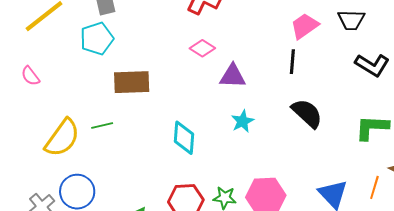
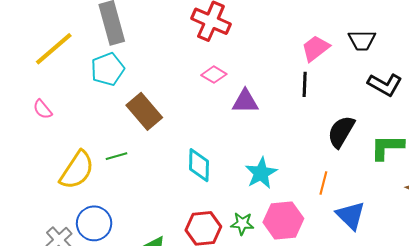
brown rectangle: (132, 82) -> (144, 111), turned 54
black semicircle: (307, 113) -> (341, 132), moved, turned -100
cyan star: (243, 121) -> (261, 173), moved, size x1.4
orange line: (374, 187) -> (323, 183), moved

